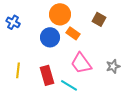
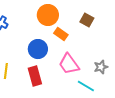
blue circle: (50, 37) -> (38, 49), moved
cyan line: (69, 85) -> (86, 86), moved

